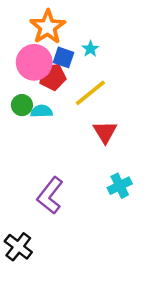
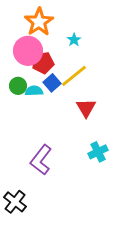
blue square: (64, 57) -> (52, 83), moved, turned 30

